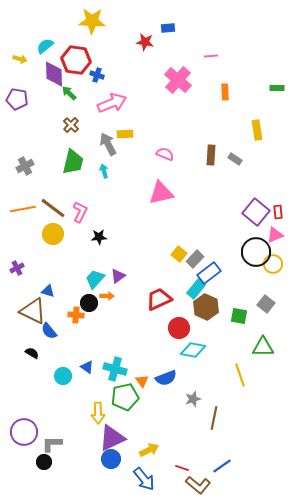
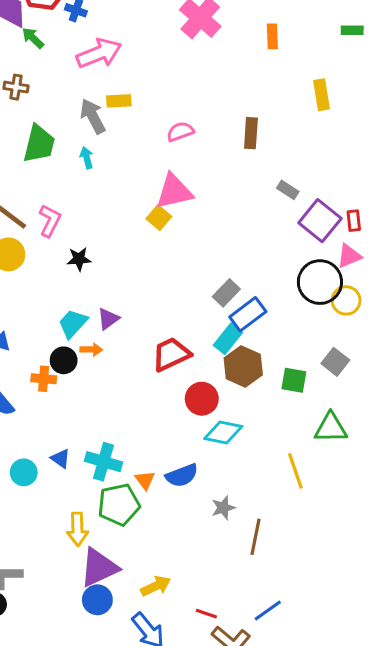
brown cross: (71, 125) -> (16, 87), moved, turned -35
pink semicircle: (165, 154) -> (180, 132), turned -42
gray rectangle: (235, 159) -> (288, 190), moved
yellow square: (179, 254) -> (159, 218), moved

